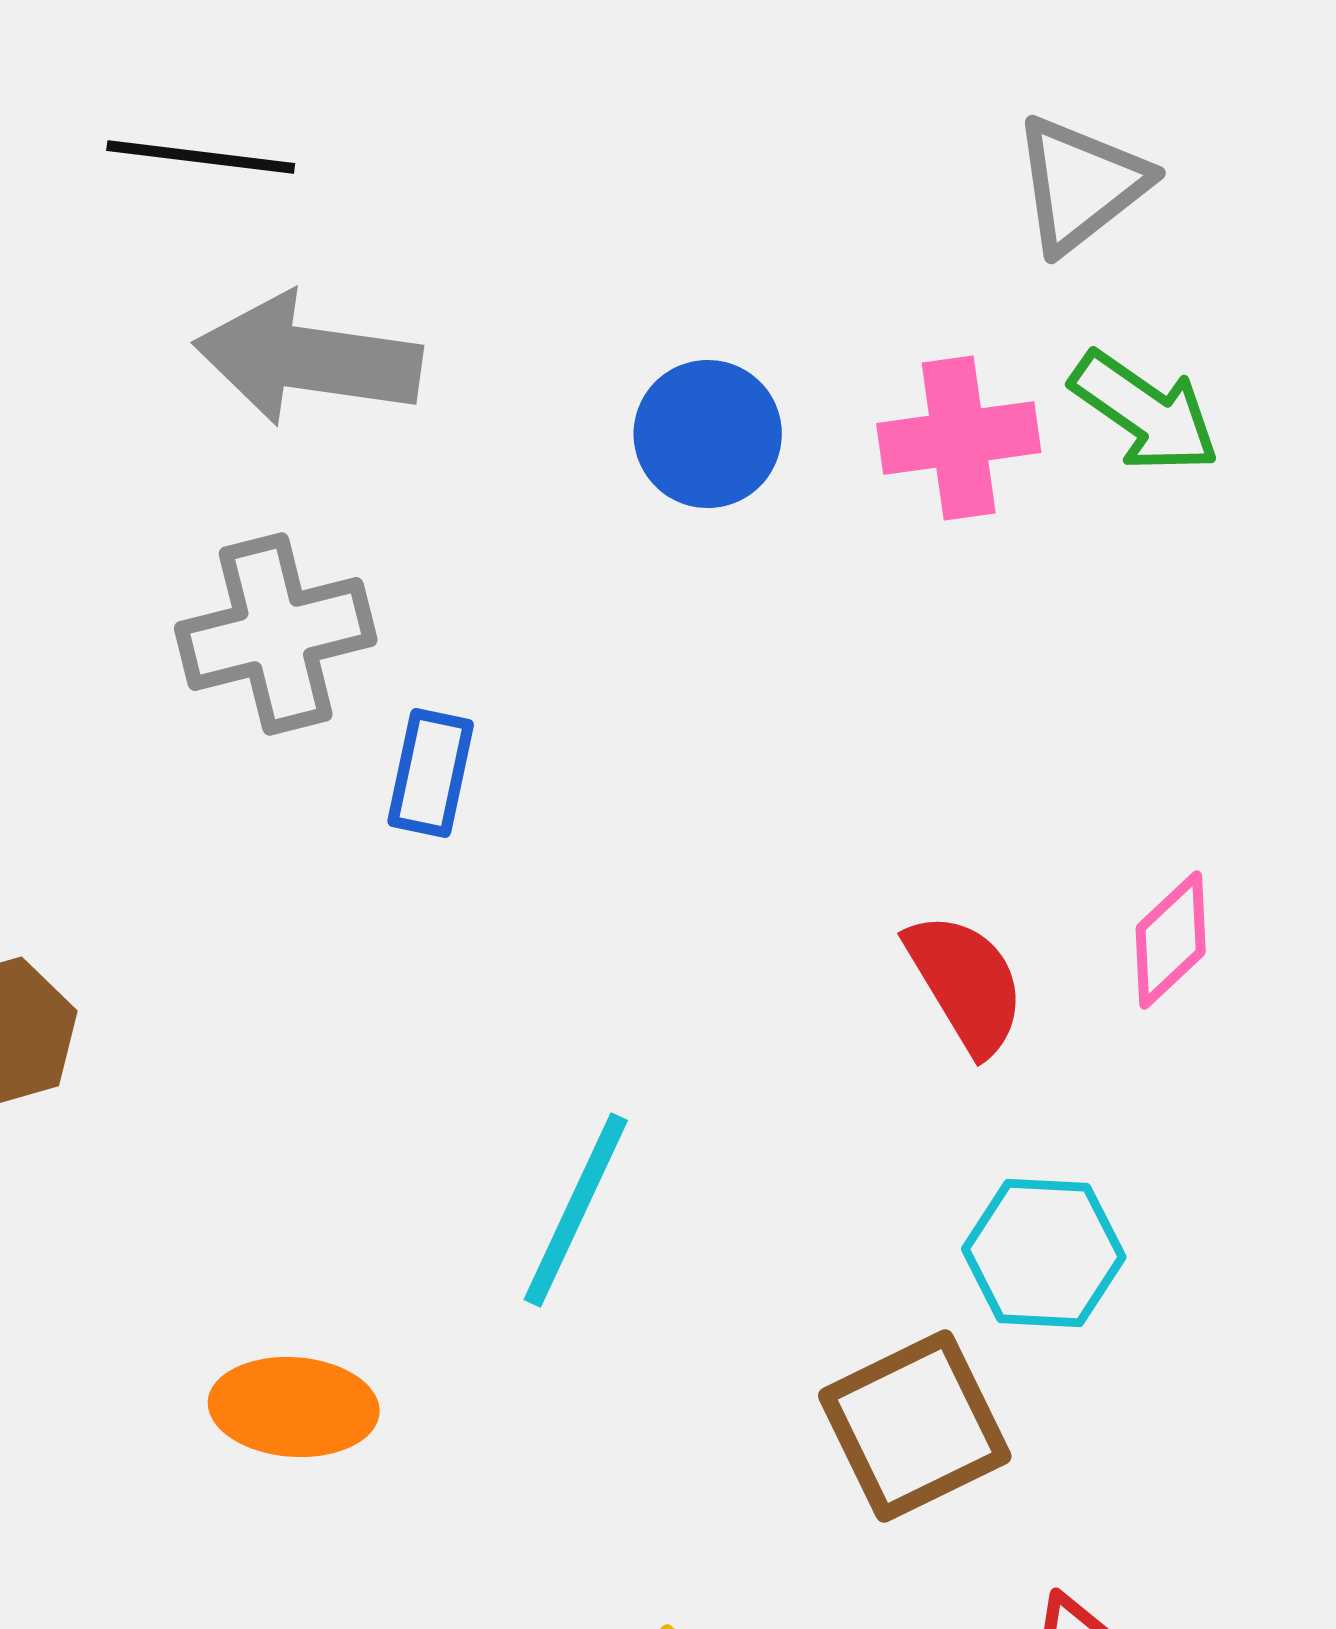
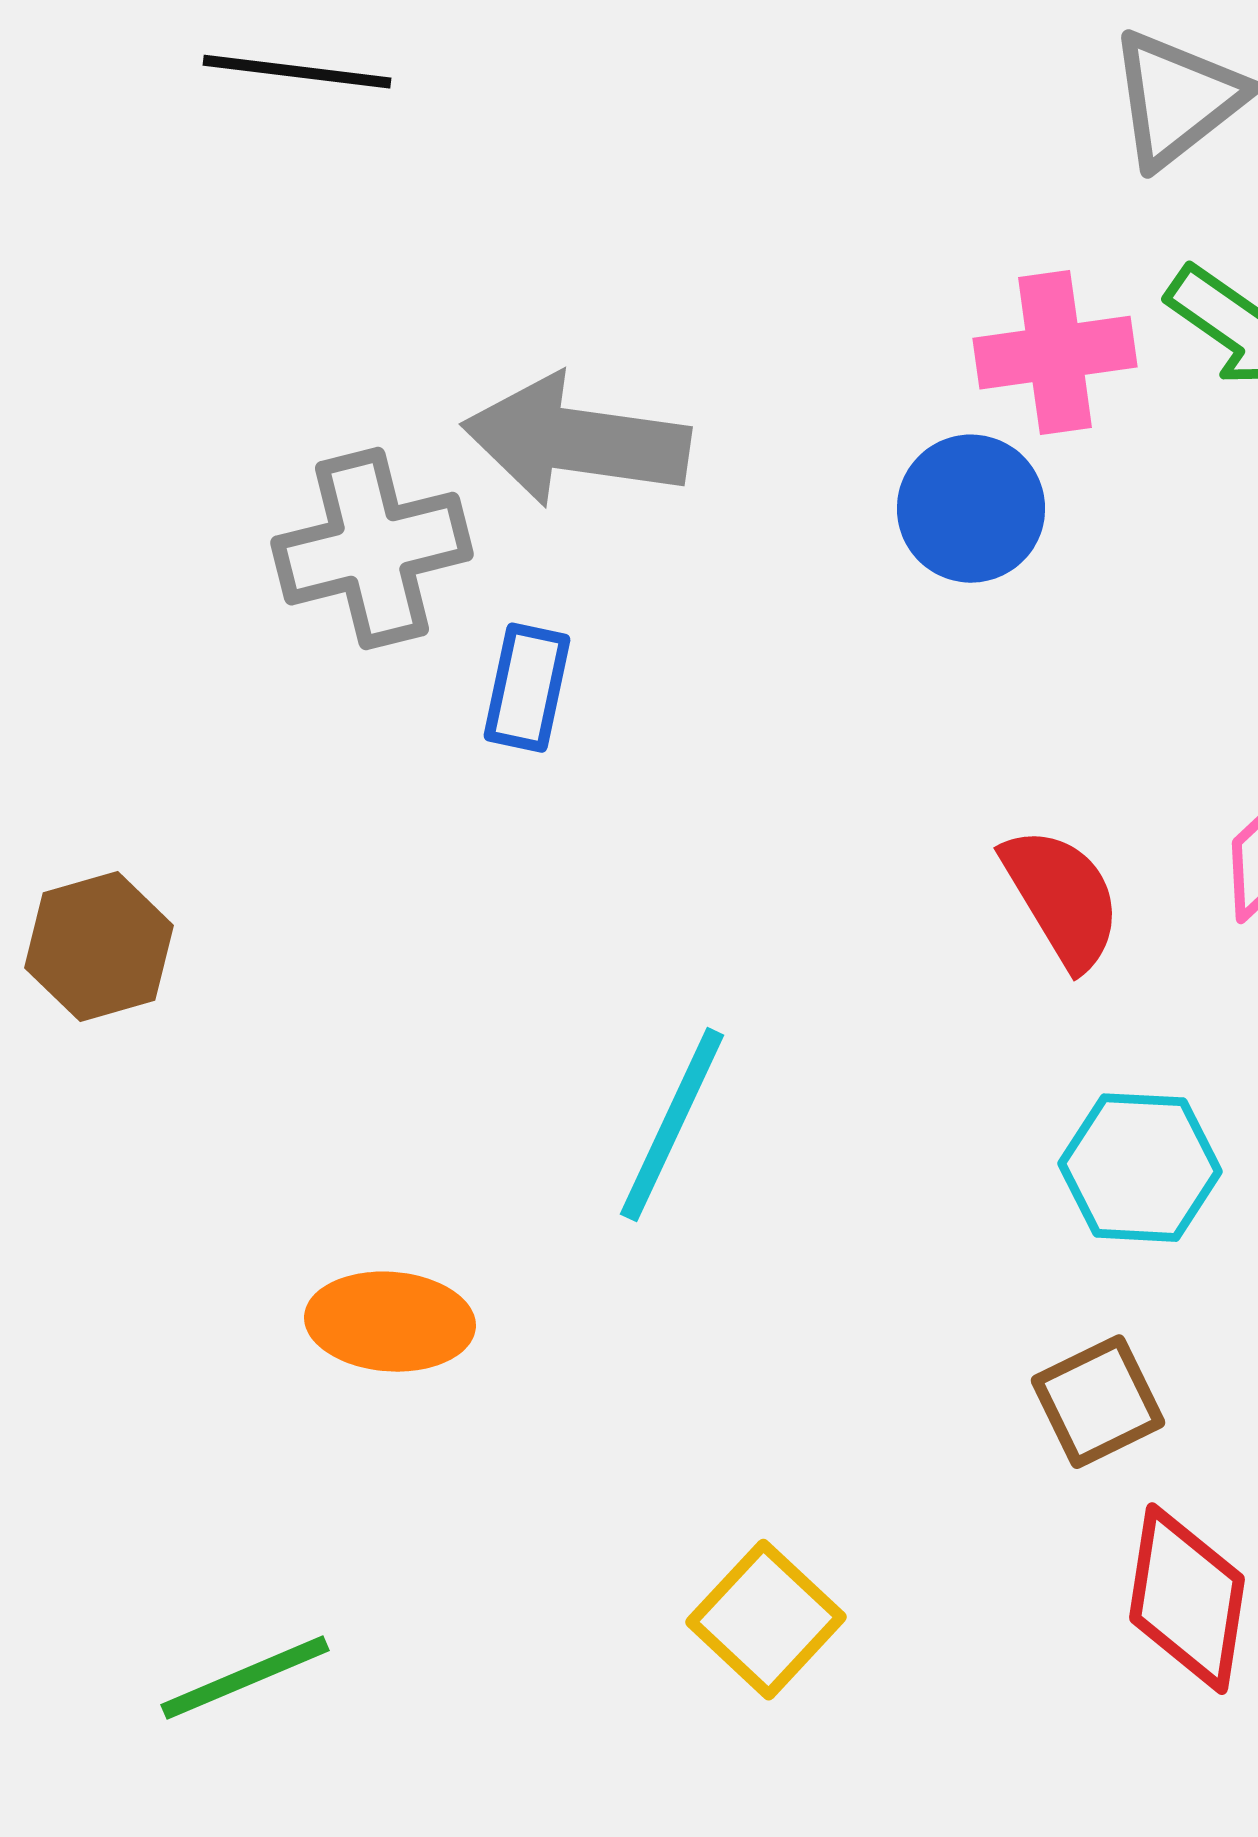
gray arrow: (308, 359) -> (576, 441), moved
blue circle: (708, 434) -> (971, 509), moved
brown square: (915, 1426) -> (1098, 1402), moved, size x0.7

